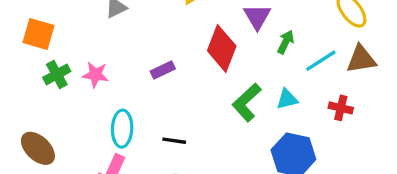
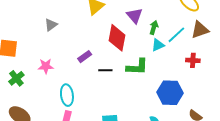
green cross: (57, 74) -> (16, 78), moved
cyan triangle: (287, 99) -> (158, 45), moved
green L-shape: (247, 102) -> (137, 67), turned -125
black line: (174, 141) -> (105, 70), moved

